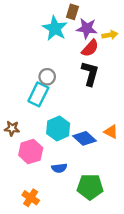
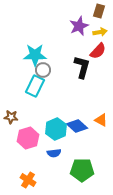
brown rectangle: (72, 12) -> (99, 11), moved
cyan star: (55, 28) -> (35, 55), moved, turned -30
purple star: (87, 28) -> (79, 26), turned -30
red semicircle: (90, 48) -> (98, 51), moved
cyan hexagon: (58, 128) -> (56, 129), moved

